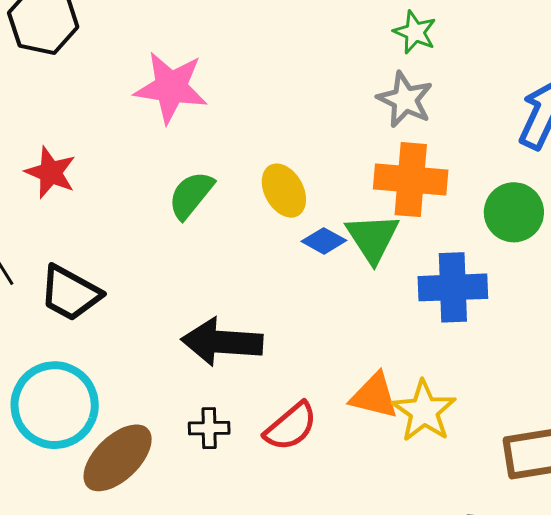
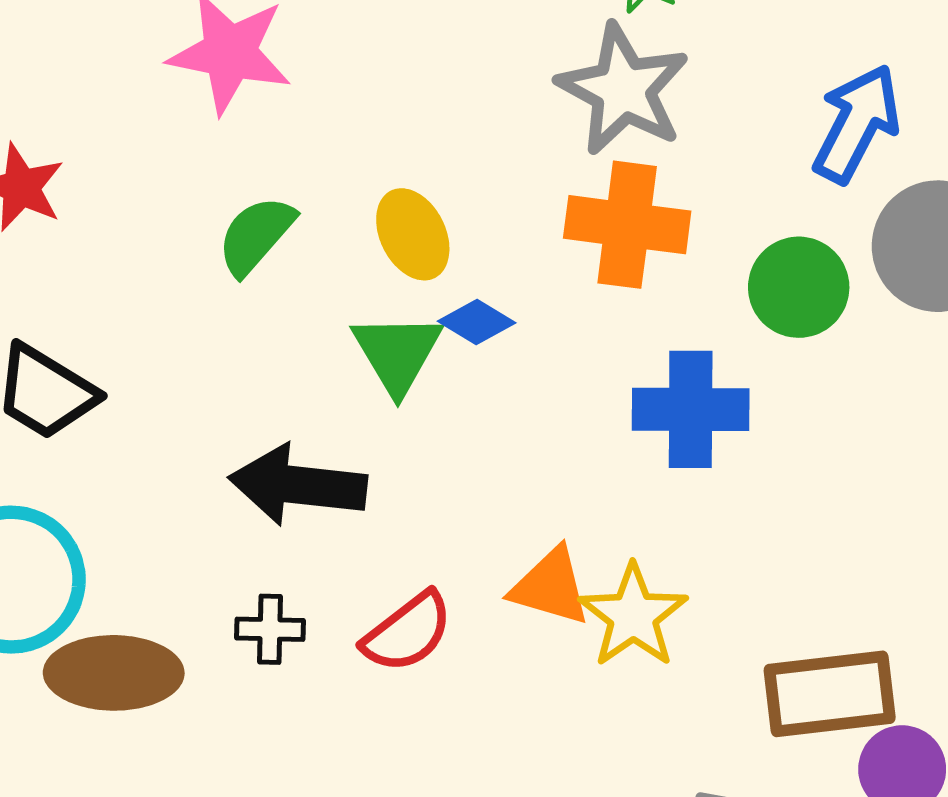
gray star: (405, 100) -> (623, 90), size x1.4
green triangle: (373, 238) -> (397, 353), moved
brown ellipse: (118, 458) -> (114, 673), turned 42

